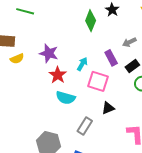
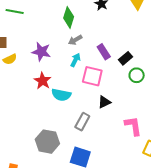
green diamond: (91, 21) -> (69, 17), moved
gray arrow: (129, 42) -> (75, 40), moved
red star: (58, 75) -> (43, 81), moved

